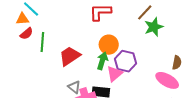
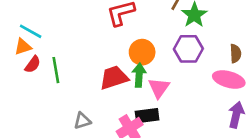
red trapezoid: (70, 56) -> (114, 78), moved, turned 30
purple hexagon: (125, 61) -> (188, 49), moved
gray triangle: (74, 87) -> (82, 121), moved, turned -40

